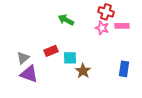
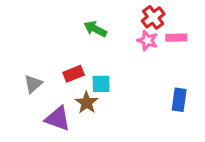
red cross: (106, 12) -> (153, 17), turned 35
brown star: (83, 71) -> (87, 103), moved
purple triangle: (29, 74) -> (58, 119), moved

